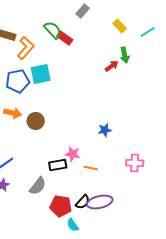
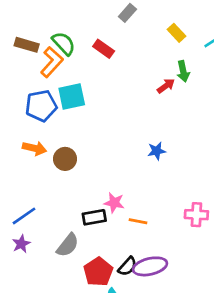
green semicircle: (53, 30) -> (64, 43), moved
blue star: (105, 130) -> (157, 151), moved
red pentagon: (61, 206) -> (98, 272), turned 30

